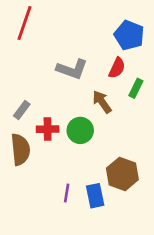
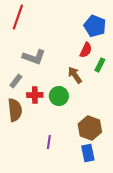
gray L-shape: (72, 69) -> (34, 57), moved
blue rectangle: (95, 196) -> (88, 153), moved

